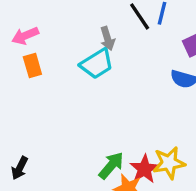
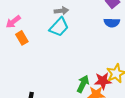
gray arrow: (107, 38) -> (61, 11), turned -64
red star: (144, 169) -> (103, 81), turned -30

